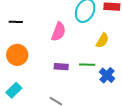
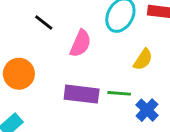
black line: (16, 22) -> (44, 23), moved, turned 32
purple rectangle: (61, 67) -> (82, 94), size x1.6

